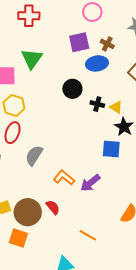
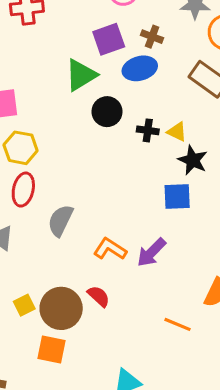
green triangle: (32, 59) -> (81, 75), moved, turned 30
orange line: (88, 235) -> (177, 324), moved

